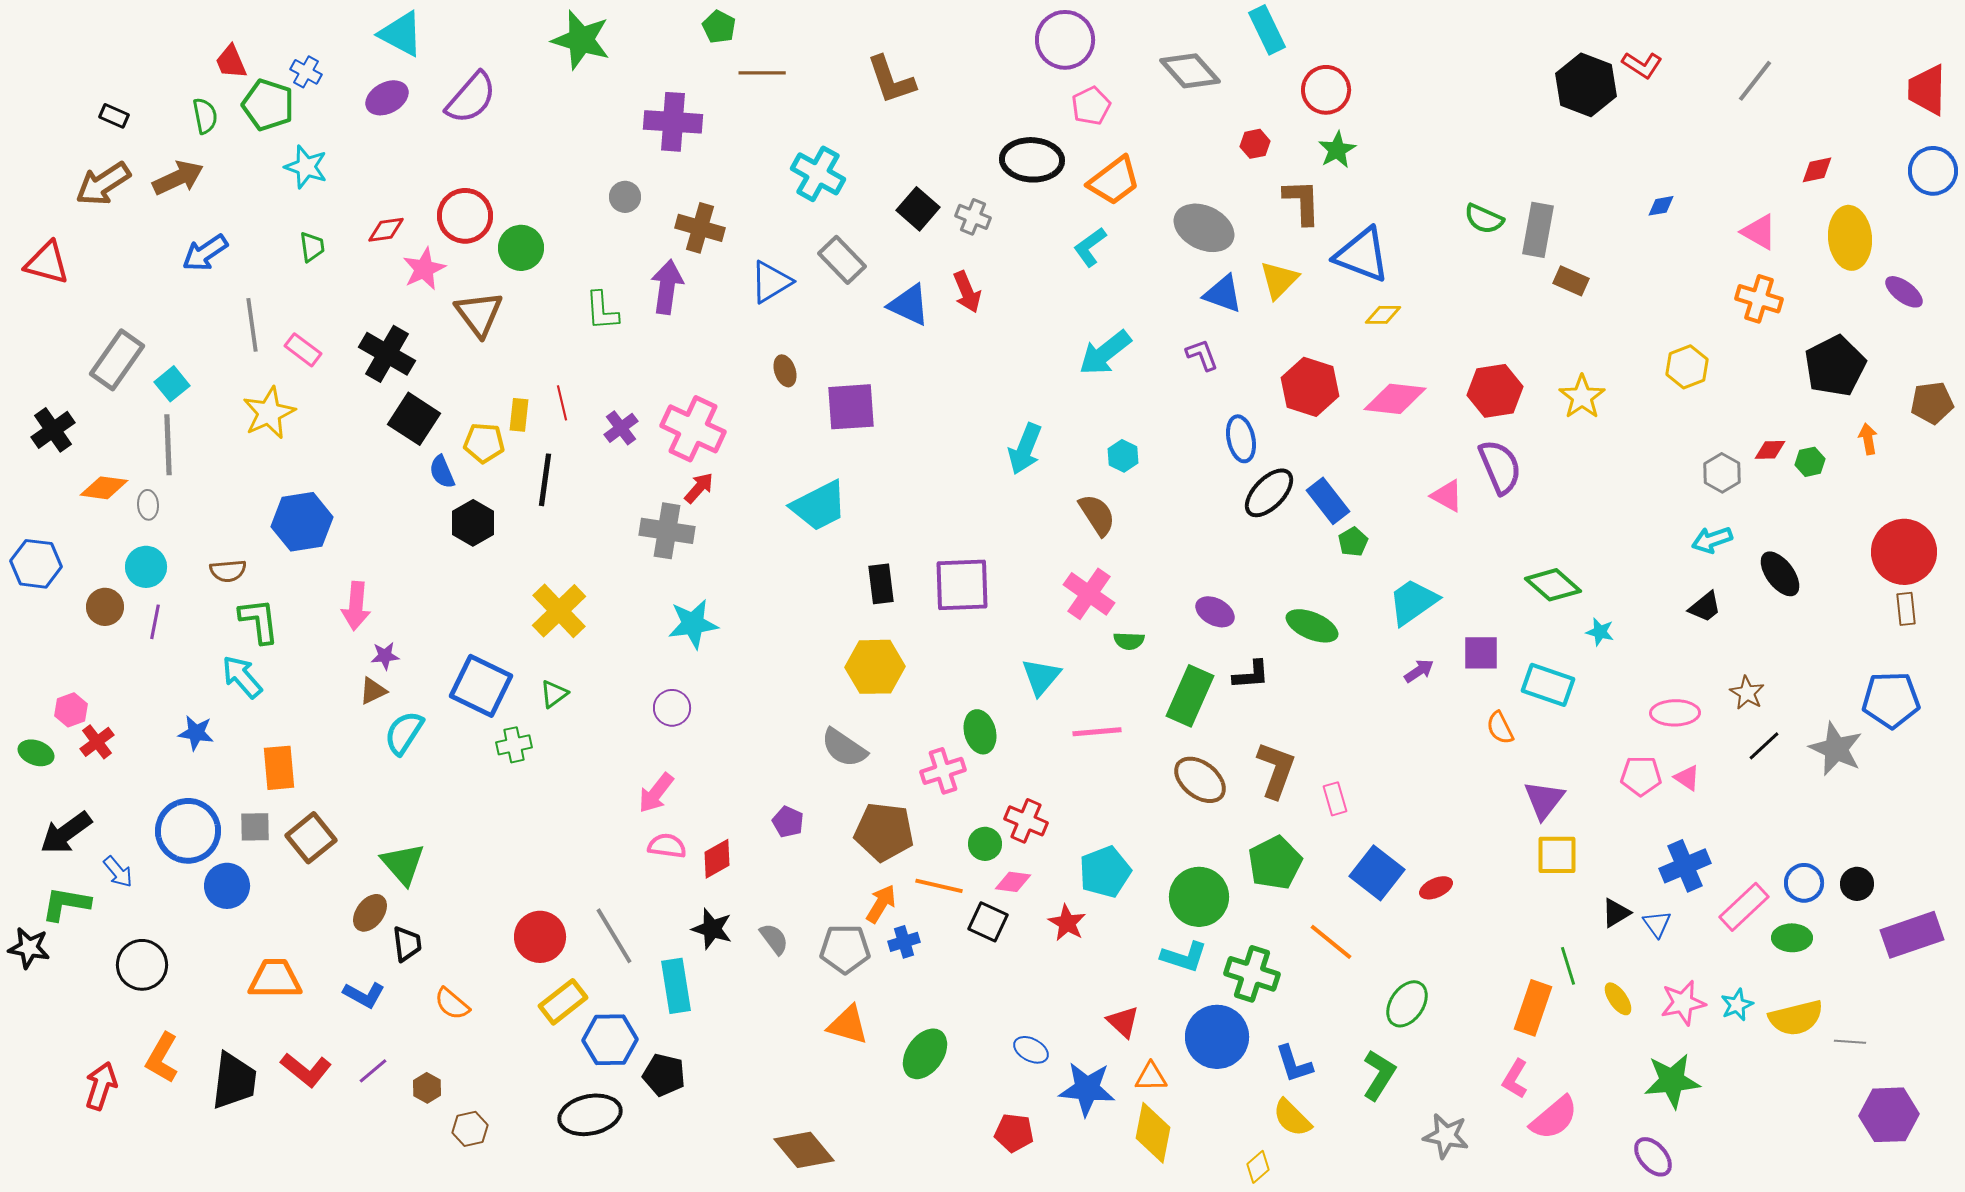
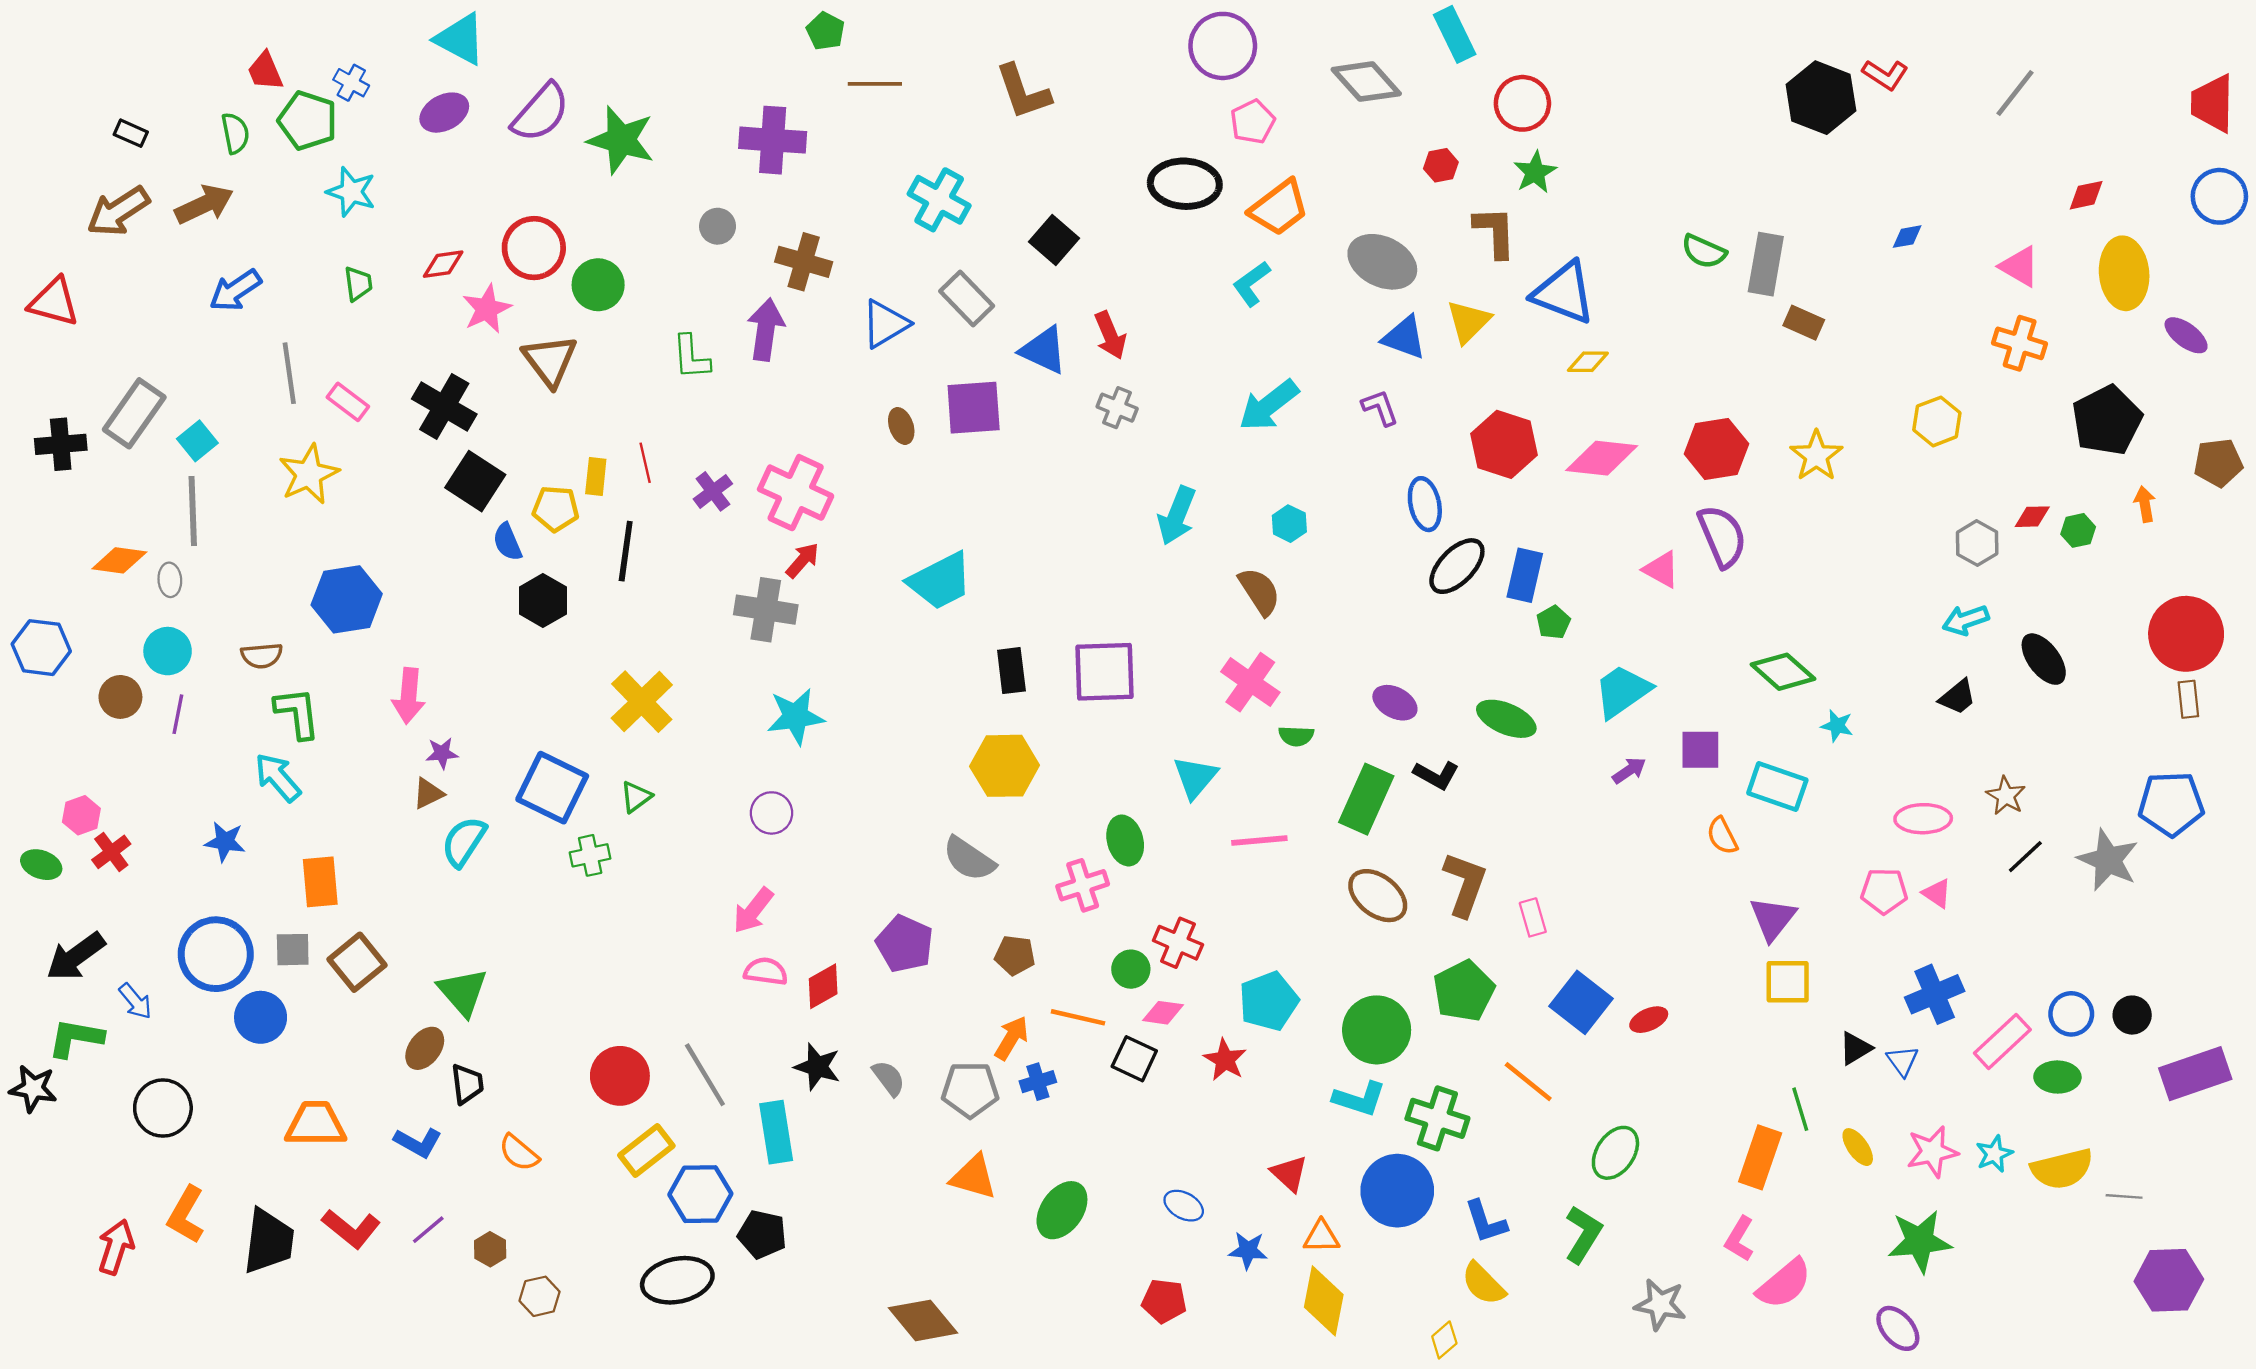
green star: (581, 40) -> (621, 140), moved
gray cross: (973, 217) -> (1117, 408), moved
purple square: (851, 407) -> (974, 408), moved
black cross: (53, 430) -> (61, 444), moved, turned 30
blue rectangle: (1328, 501) -> (1525, 575), turned 51
black L-shape: (1251, 675) -> (1436, 775), turned 33
purple pentagon: (788, 822) -> (905, 944), size x1.6
brown pentagon: (884, 832) -> (1015, 955), size x0.6
blue star: (1087, 1089) -> (1248, 1250), size x0.6

